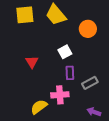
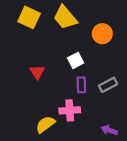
yellow square: (25, 15) -> (29, 17), turned 30
gray rectangle: (90, 83) -> (108, 85), moved

